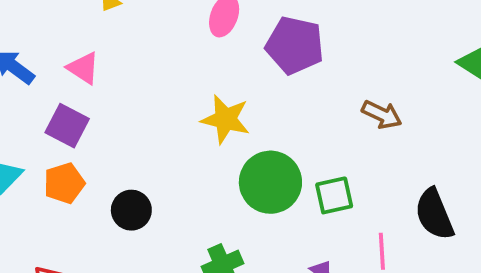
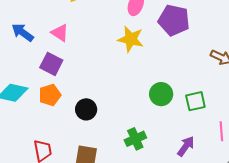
yellow star: (226, 119) -> (131, 39), moved
green circle: (270, 182) -> (161, 94), size x0.7

